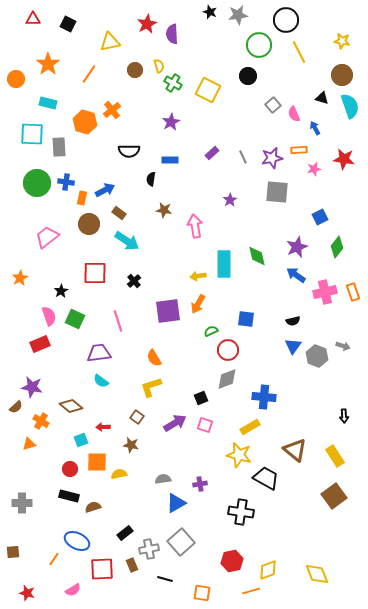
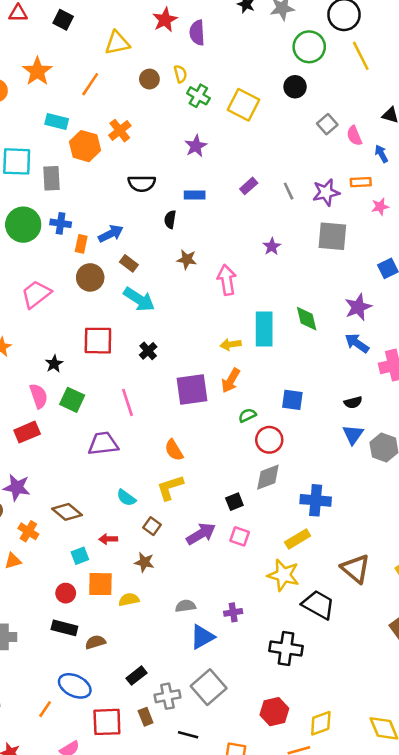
cyan rectangle: (48, 103) -> (57, 122), moved
cyan semicircle: (101, 381) -> (126, 498), moved

